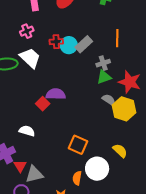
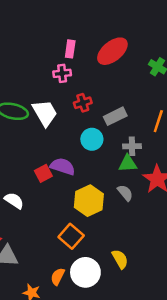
pink cross: (27, 31) -> (62, 73), moved
red cross: (56, 42) -> (83, 103), turned -32
cyan circle: (69, 45) -> (92, 139), moved
yellow hexagon: (124, 109) -> (89, 201), moved

